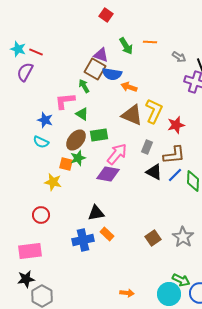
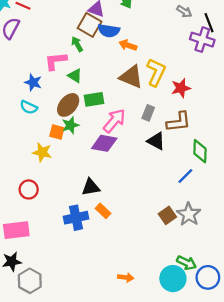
blue line: (175, 175) -> (185, 176), moved
brown square: (153, 238) -> (167, 215), moved

